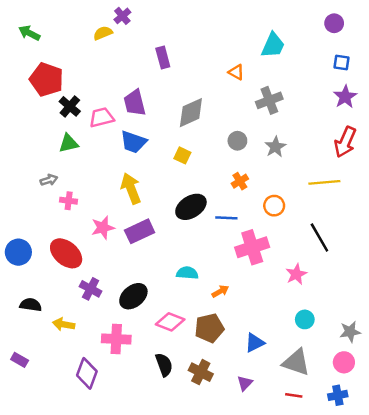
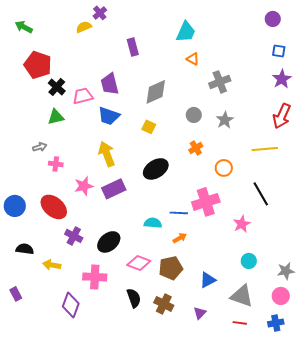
cyan trapezoid: (273, 45) -> (186, 32), moved
blue line: (226, 218) -> (179, 213), moved
purple rectangle: (20, 360) -> (16, 294), turned 32

